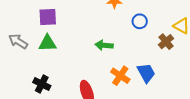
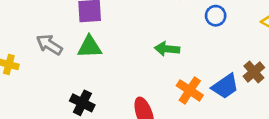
brown cross: (166, 42) -> (254, 72), moved
blue trapezoid: (146, 73) -> (225, 86), turned 85

